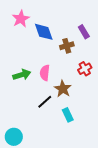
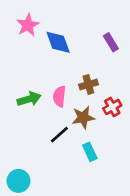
brown cross: (67, 46) -> (88, 84), moved
red cross: (85, 69) -> (112, 107), moved
brown star: (63, 89) -> (83, 117), turned 30

